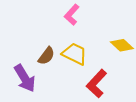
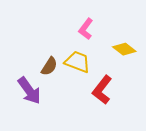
pink L-shape: (72, 15) -> (86, 29), moved

